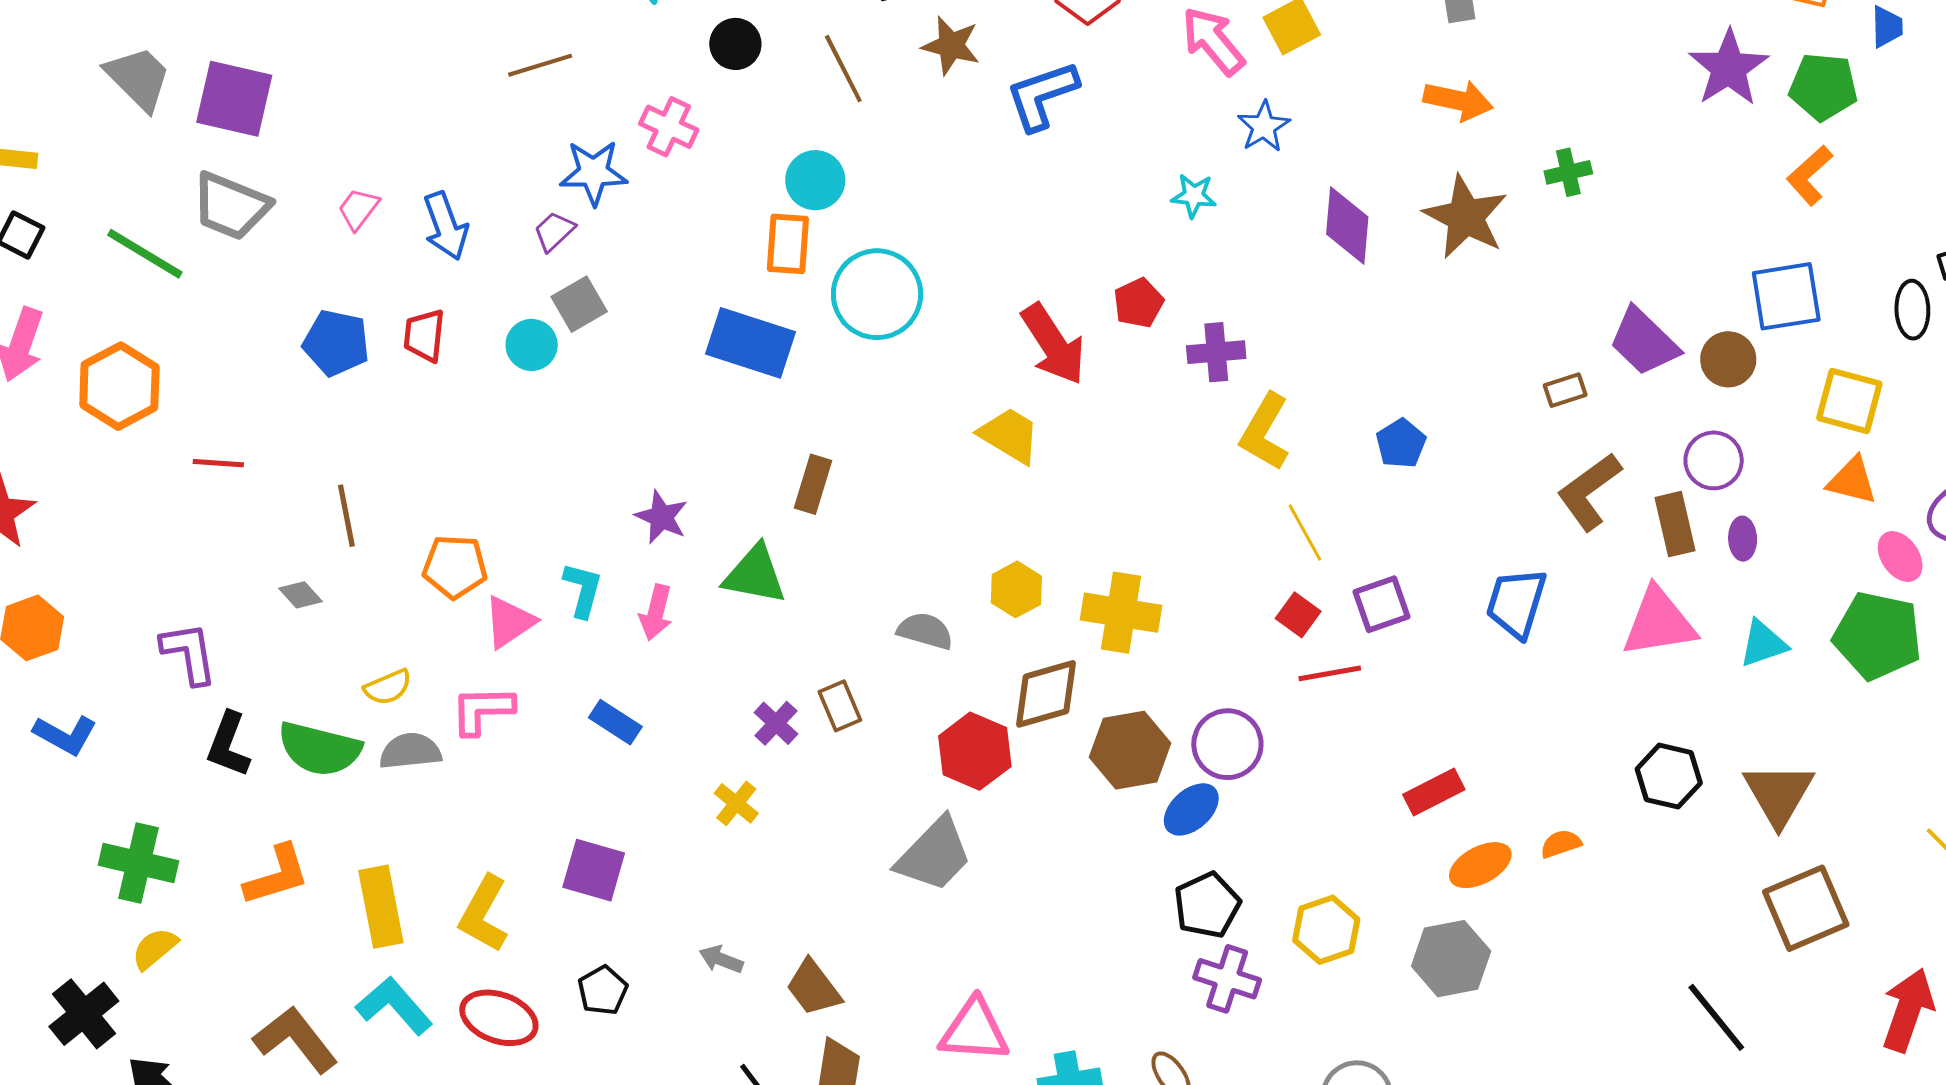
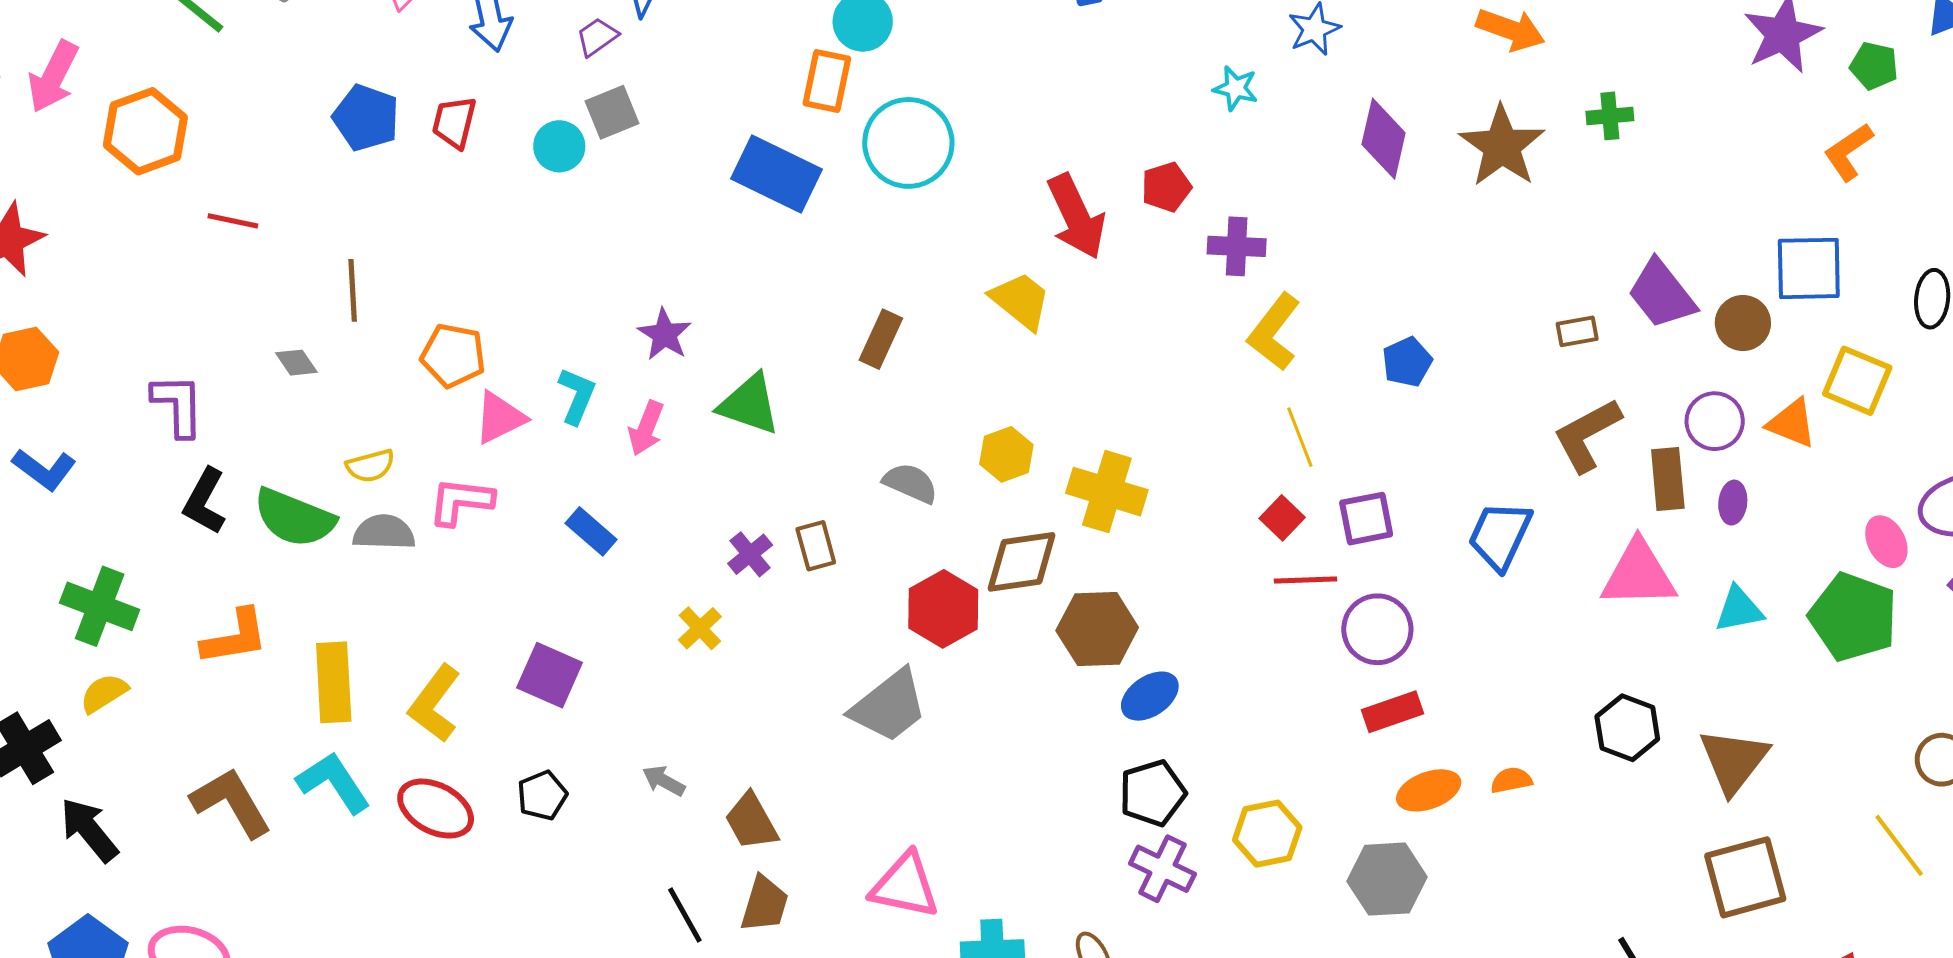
green pentagon: (1823, 87) -> (1874, 66), size x0.7
orange triangle: (1852, 481) -> (1792, 423), moved
brown rectangle: (813, 484) -> (881, 339), moved
purple circle: (1227, 744) -> (1377, 629), moved

